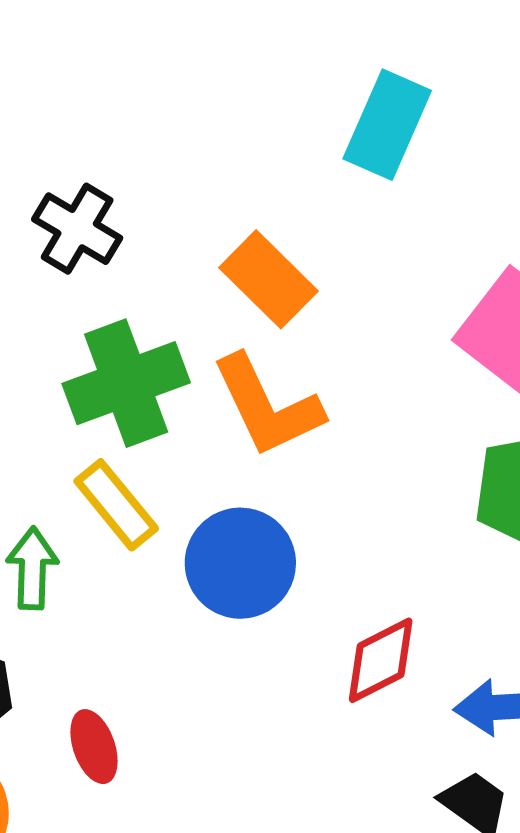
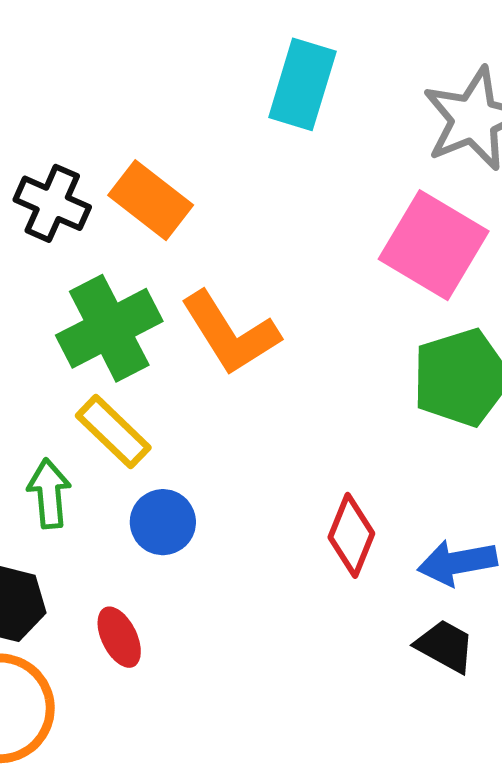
orange rectangle: (269, 279) -> (151, 200), moved
blue circle: (240, 563) -> (163, 522), moved, size x0.7
red diamond: (381, 660) -> (351, 535), turned -34

